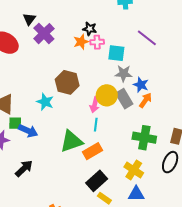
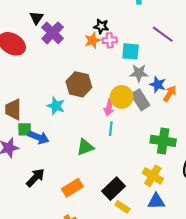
orange arrow: (145, 100) -> (170, 94), moved
green triangle: (71, 141) -> (85, 147), size x0.7
orange rectangle: (92, 151) -> (72, 188), moved

